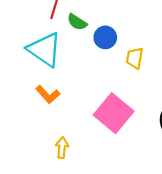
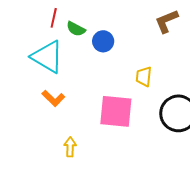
yellow trapezoid: (135, 58) -> (144, 77), moved
pink square: (114, 113) -> (116, 111), turned -30

